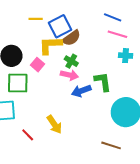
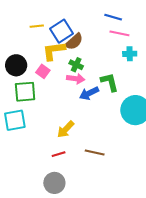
yellow arrow: (54, 124) -> (66, 129), turned 84
red line: (28, 135) -> (59, 154), moved, turned -56
brown line: (111, 145) -> (95, 153), moved

